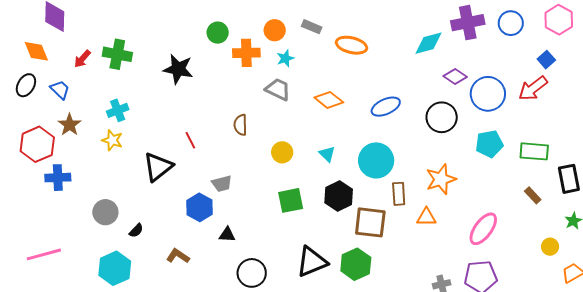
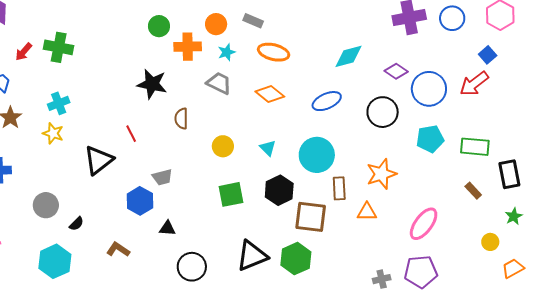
cyan diamond: (429, 43) -> (348, 56), moved
orange ellipse: (351, 45) -> (274, 52), moved
black star: (178, 69) -> (152, 84), moved

